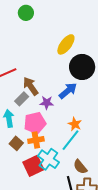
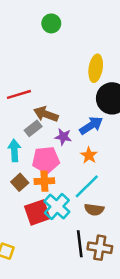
yellow ellipse: (66, 44) -> (96, 68), turned -35
brown arrow: (31, 86) -> (46, 114), turned -42
orange star: (75, 124) -> (89, 155), moved
brown semicircle: (80, 167) -> (94, 210), moved, turned -49

